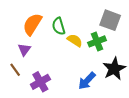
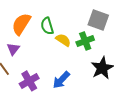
blue arrow: (87, 81) -> (61, 80), moved

